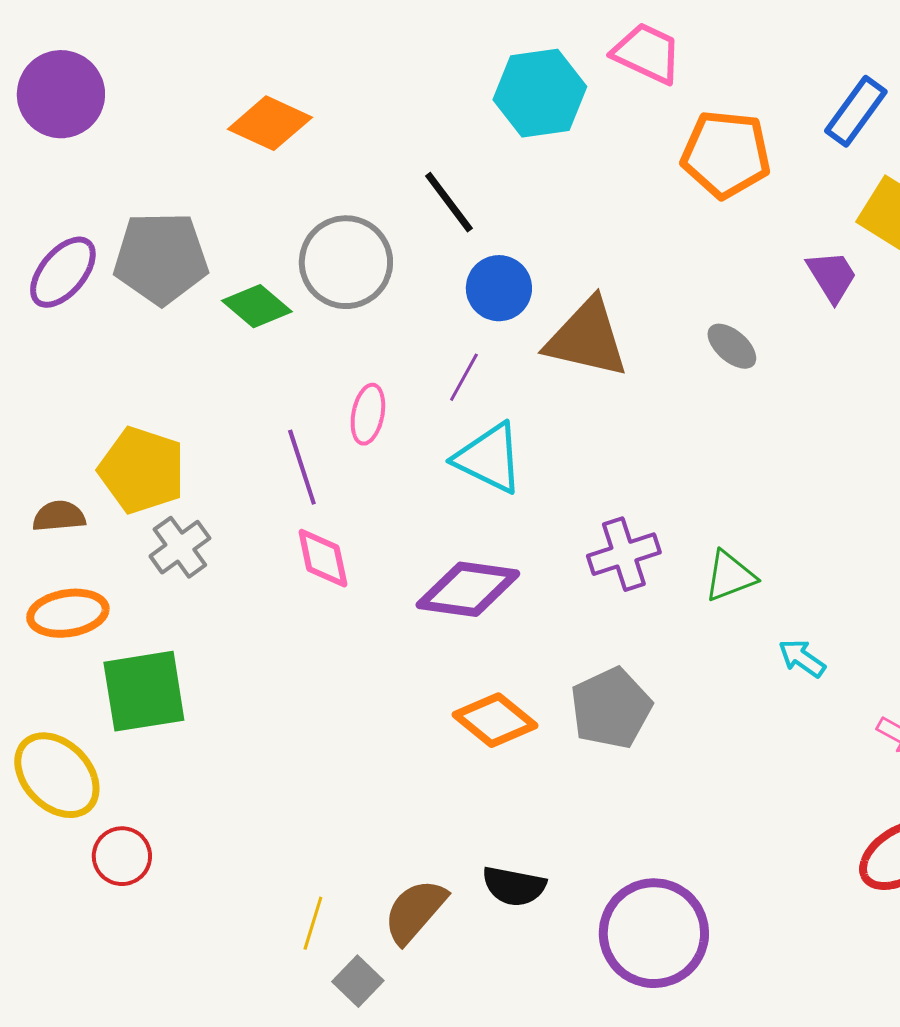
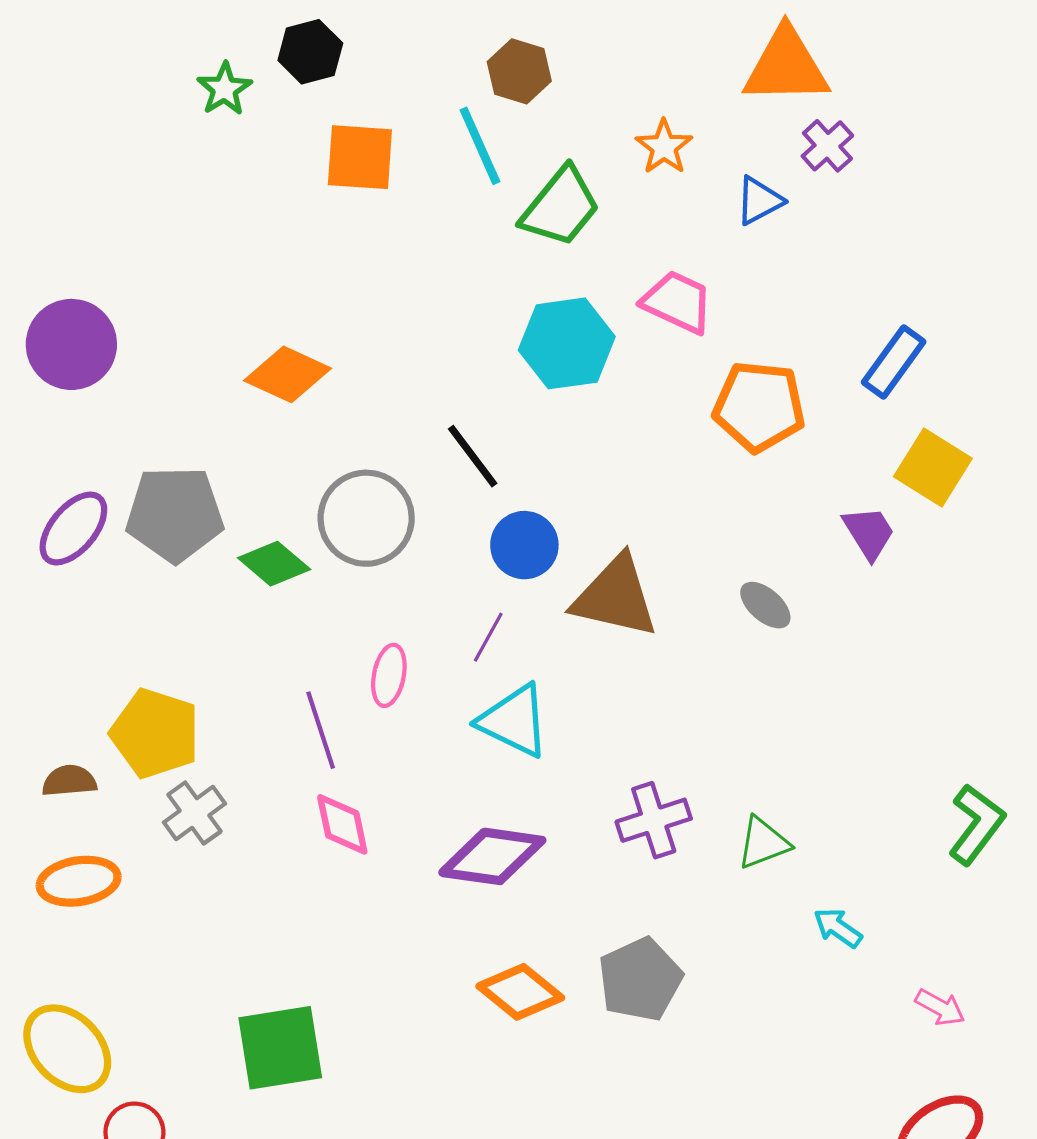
green square: (144, 691) -> (280, 1048), moved

